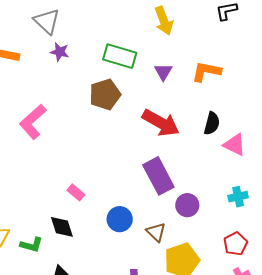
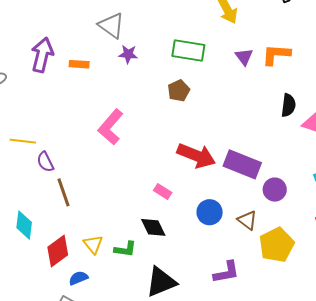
purple triangle: (163, 72) -> (244, 57), moved
brown pentagon: (105, 95) -> (179, 91), size x0.7
red arrow: (161, 123) -> (196, 156), moved
purple rectangle: (158, 176) -> (242, 164), turned -33

